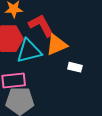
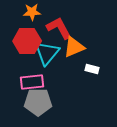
cyan triangle: (29, 51) -> (47, 53), turned -36

